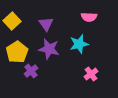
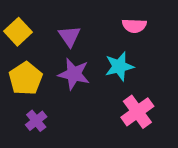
purple cross: (31, 71) -> (36, 121), moved
pink cross: (91, 74) -> (137, 112), size x1.5

